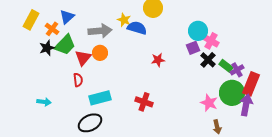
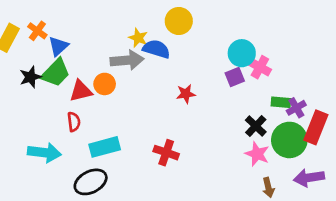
blue triangle: (67, 17) -> (58, 46), moved
orange cross: (52, 29) -> (37, 31), moved
gray arrow: (100, 31) -> (127, 60), moved
red triangle: (83, 58) -> (81, 91), turned 36
black cross: (208, 60) -> (256, 126), moved
green rectangle: (226, 66) -> (281, 102), turned -32
cyan arrow: (44, 102) -> (44, 153), moved, size x1.6
purple arrow: (246, 105) -> (309, 178), moved, turned -110

